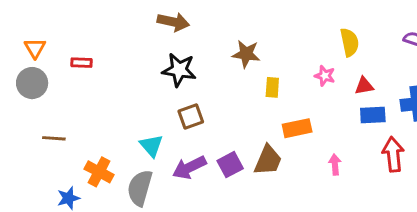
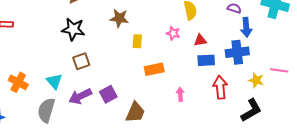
brown trapezoid: (268, 160) -> (135, 112), moved
orange cross: (99, 172) -> (18, 82), moved

